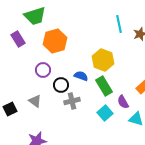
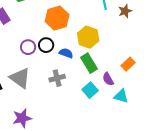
orange hexagon: (55, 41) -> (57, 18), moved
black circle: (61, 85) -> (46, 45), moved
gray triangle: (35, 101) -> (20, 78), size x1.6

